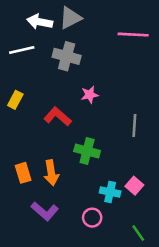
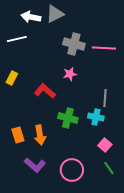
pink line: (133, 35) -> (104, 48), moved
gray cross: (67, 56) -> (74, 44), moved
cyan cross: (110, 192) -> (96, 117), moved
pink circle: (92, 218) -> (72, 170), size x1.5
green line: (138, 233) -> (109, 168), moved

